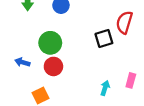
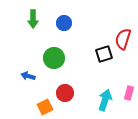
red circle: (53, 66) -> (65, 93), moved
cyan arrow: (105, 88) -> (105, 100), size x1.5

